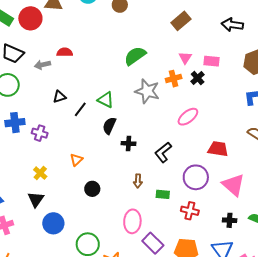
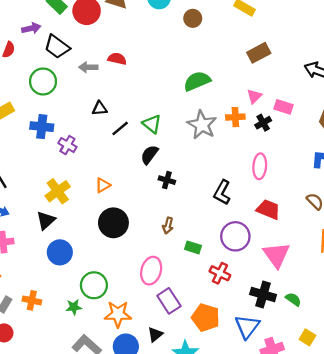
pink ellipse: (188, 117) -> (260, 166), moved, turned -60
black L-shape: (163, 152) -> (222, 192), moved, turned -35
yellow cross: (40, 173) -> (58, 191), size x1.5
black circle: (92, 189) -> (113, 223), size x1.6
black cross: (230, 220) -> (263, 294), size x1.5

